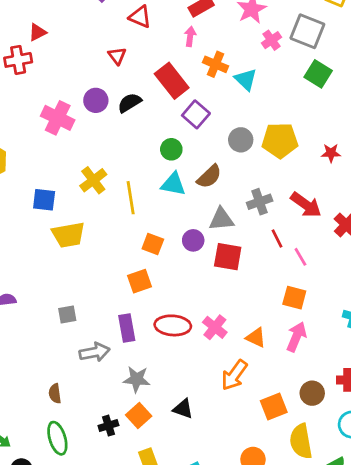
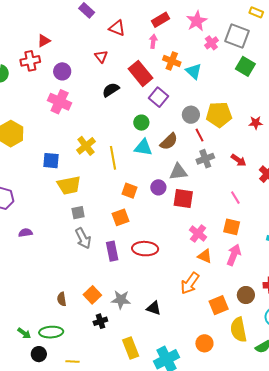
purple circle: (96, 100) -> (62, 71), moved
red arrow: (306, 205) -> (239, 160), size x0.7
red line: (277, 238) -> (199, 135), moved
gray square: (67, 315) -> (78, 213), moved
pink cross: (215, 327) -> (198, 233), moved
gray arrow: (95, 352) -> (83, 238), moved, turned 75
gray star: (137, 379) -> (121, 300), moved
orange square: (139, 415) -> (92, 295), moved
green ellipse: (57, 438) -> (51, 332), moved, turned -75

